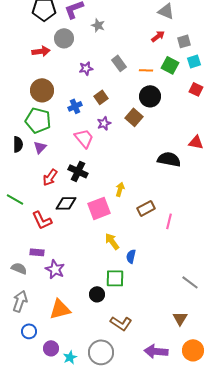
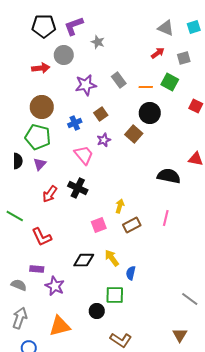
cyan square: (194, 61) -> (194, 27), moved
purple star: (86, 68) -> (86, 85), size x1.5
black diamond: (66, 203) -> (84, 260), moved
pink square: (99, 208) -> (99, 225), size x0.7
brown rectangle: (146, 208) -> (132, 225), moved
pink line: (169, 221) -> (166, 218), moved

